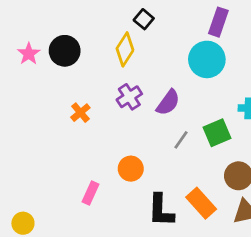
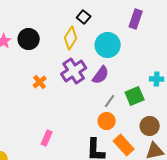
cyan circle: (207, 59) -> (108, 45), moved
purple cross: (129, 97) -> (74, 71), size x1.4
orange circle: (131, 169) -> (107, 121), moved

